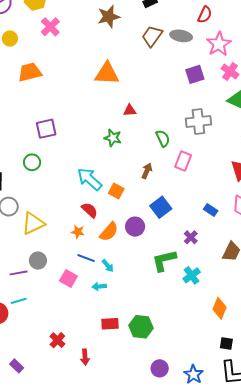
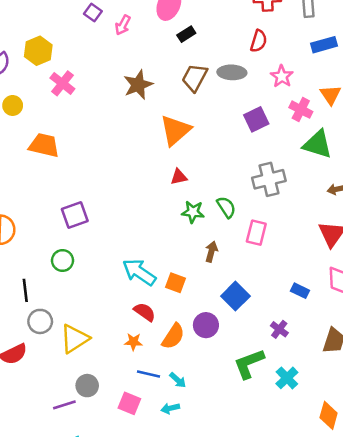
brown star: (109, 17) -> (138, 85), moved
pink star: (219, 44) -> (282, 76), size x0.7
orange trapezoid: (30, 72) -> (44, 145), turned 35
orange triangle: (107, 74) -> (175, 130), moved, turned -36
green star: (113, 138) -> (193, 212), moved

